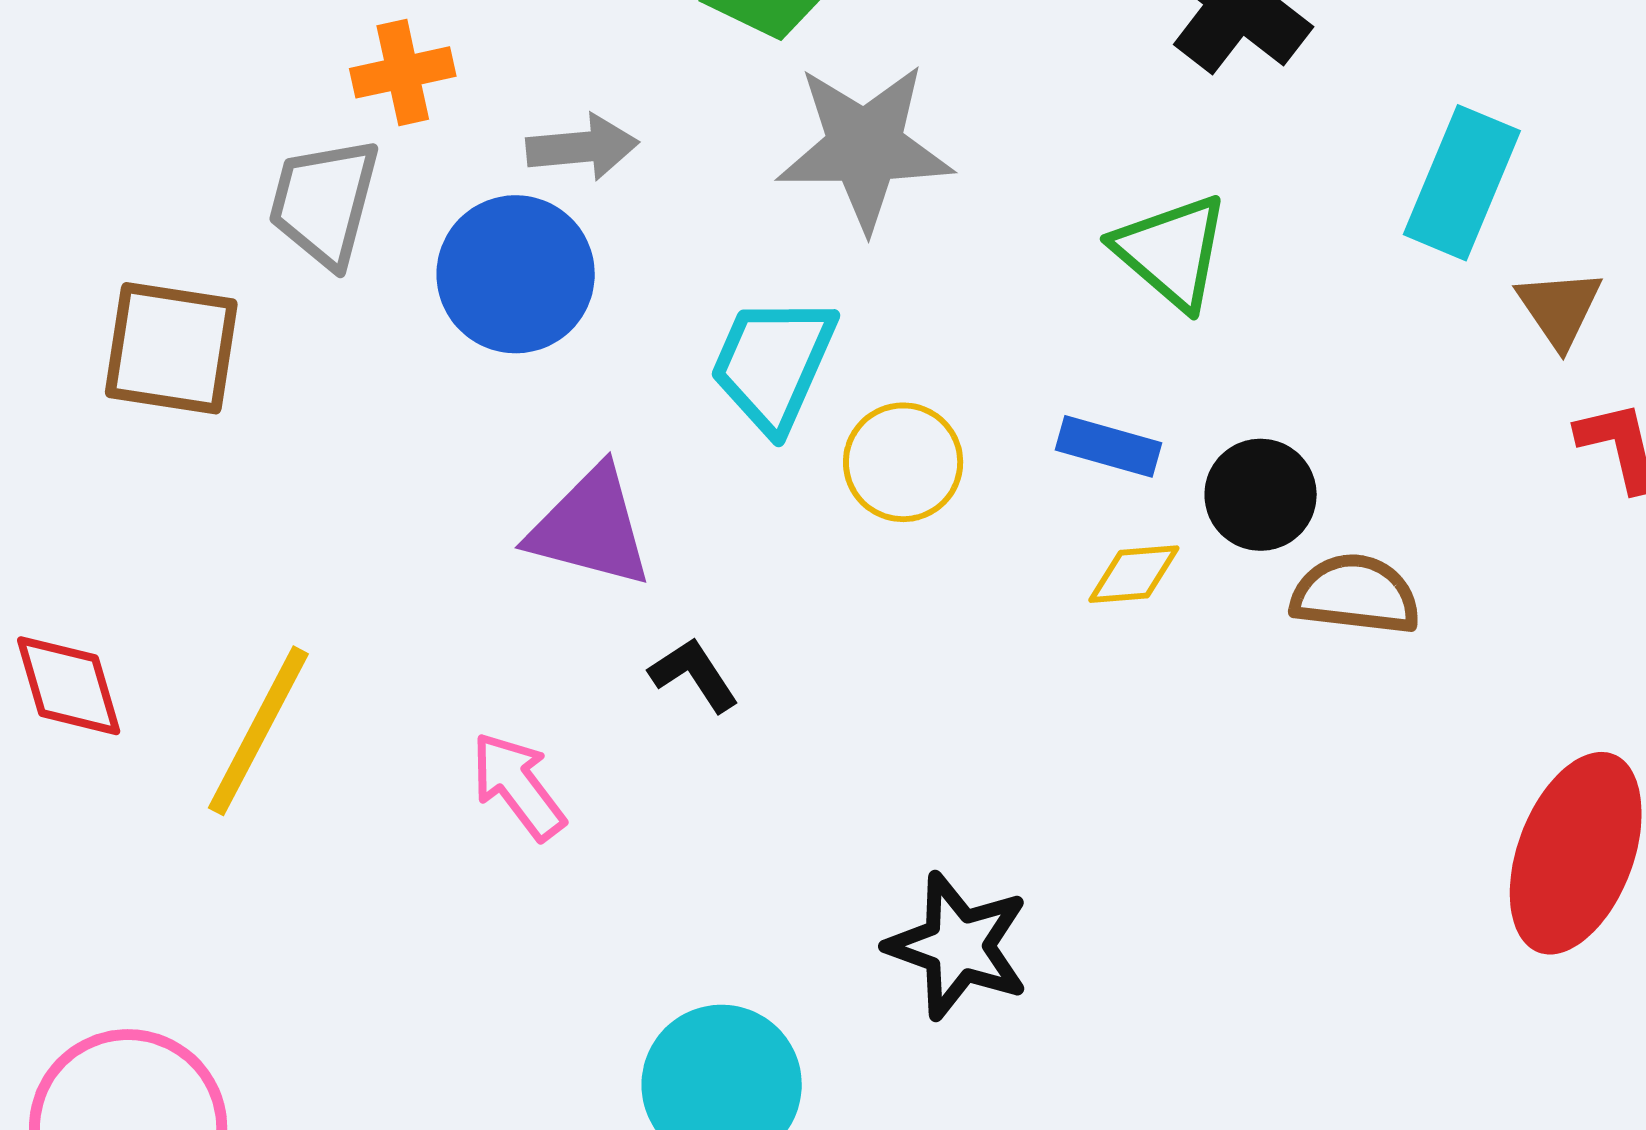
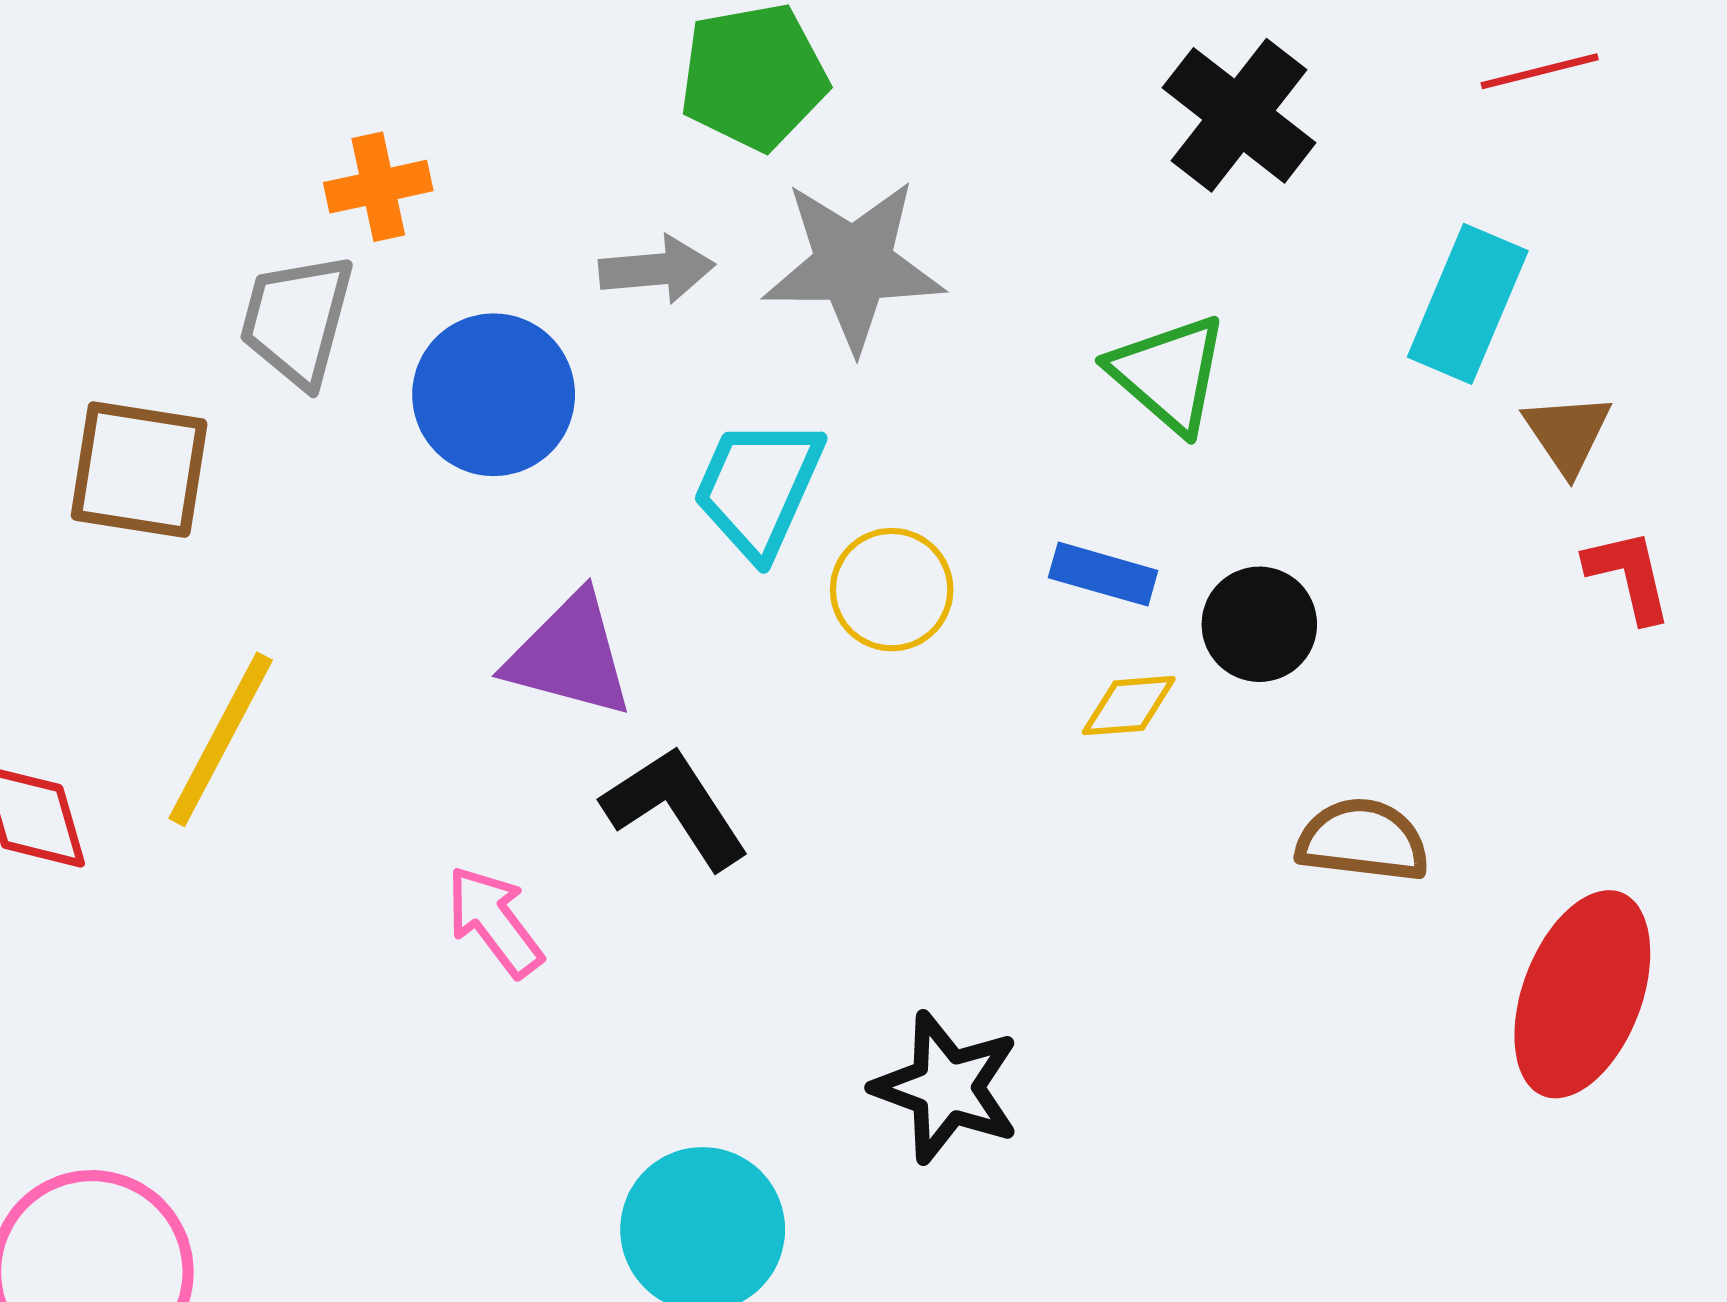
gray arrow: (582, 147) -> (657, 269), moved
brown semicircle: (1355, 594) -> (1363, 840), moved
black L-shape: (694, 675) -> (676, 807), size x1.6
yellow line: (258, 731) -> (221, 739), moved

